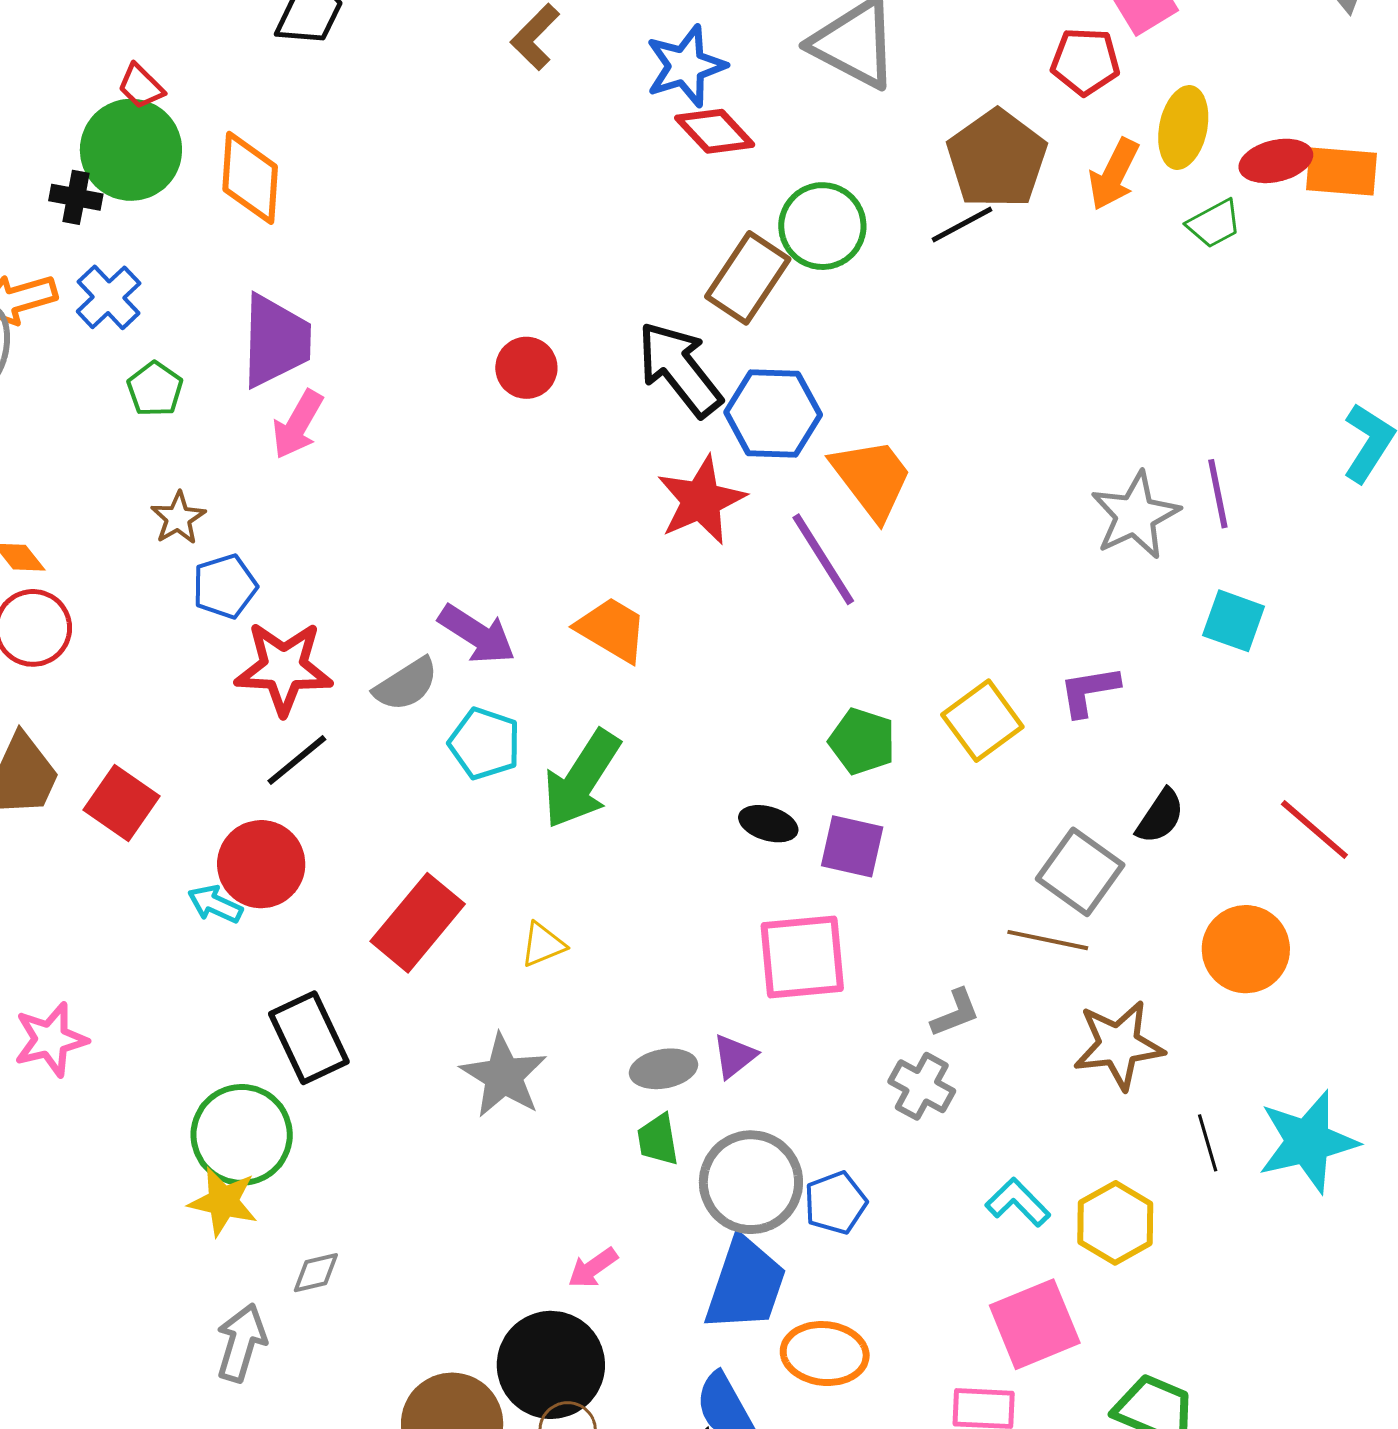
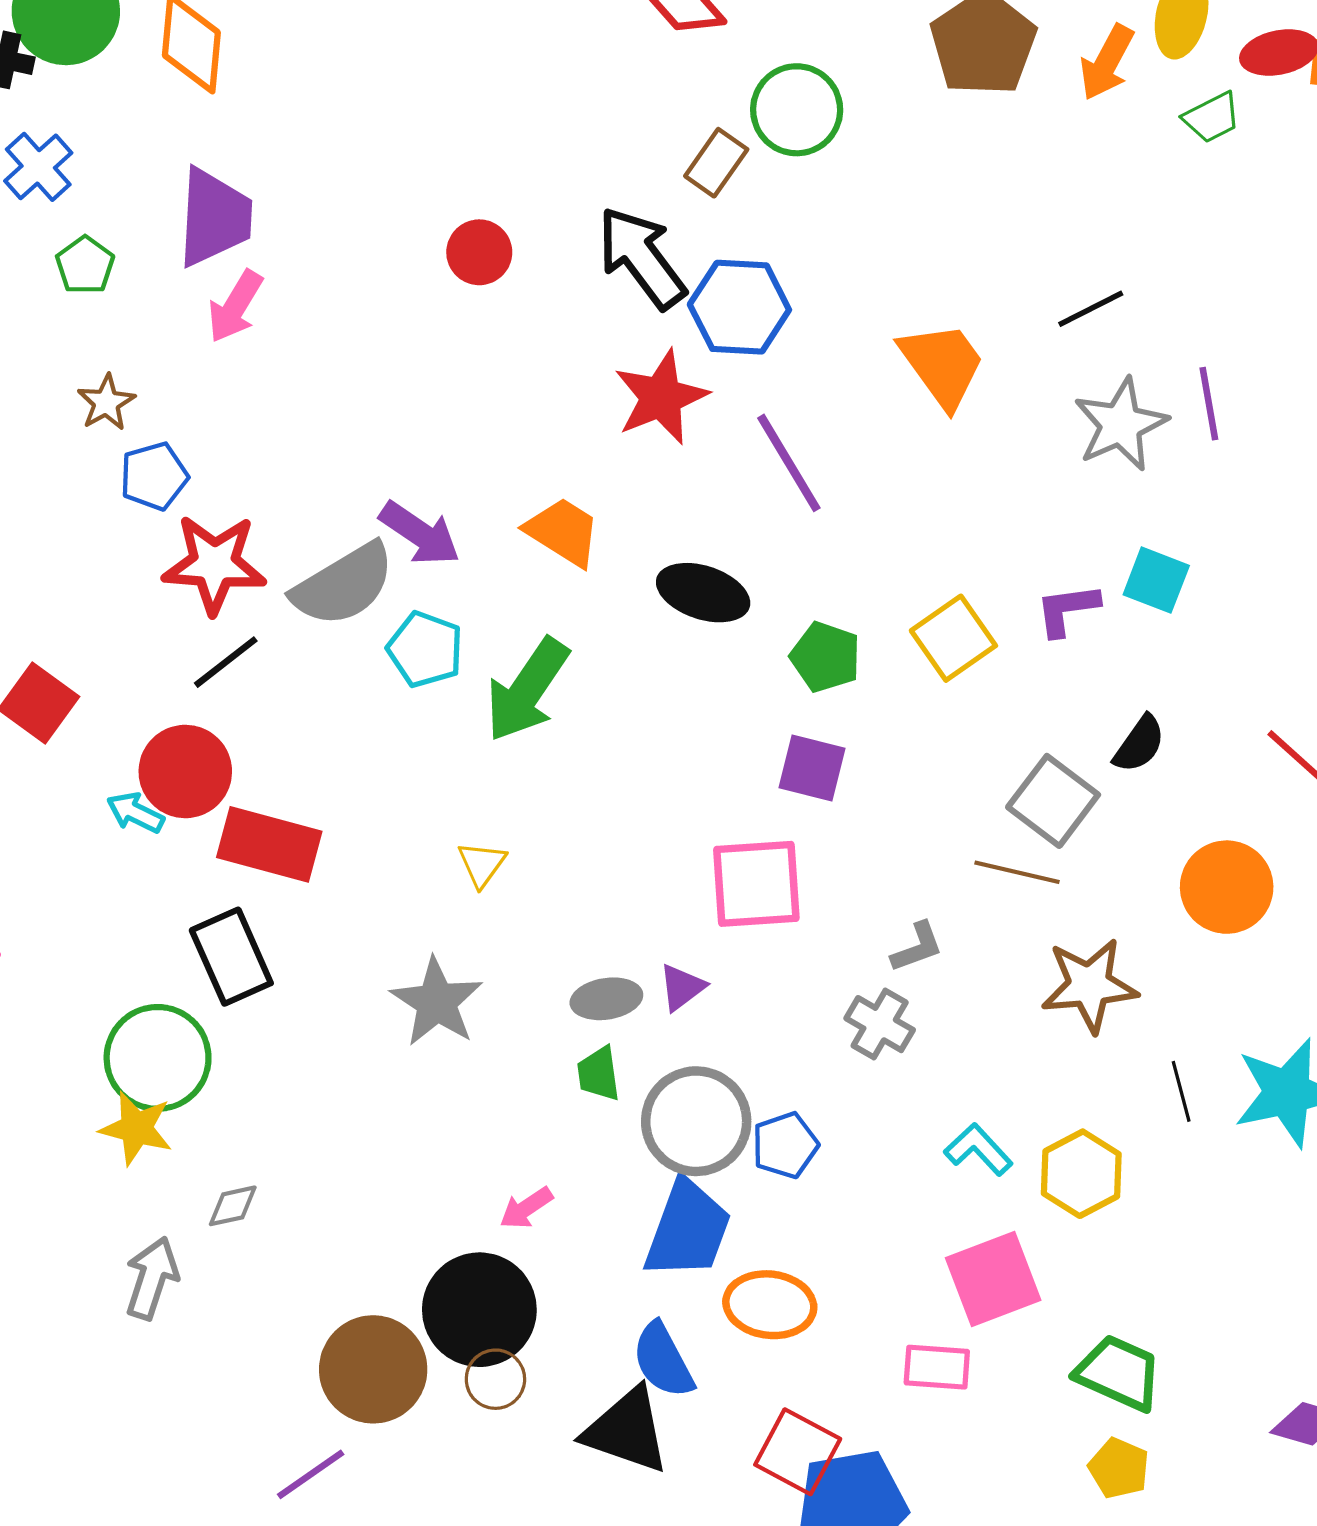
black line: (962, 224) -> (1091, 309), moved
brown rectangle: (748, 278) -> (716, 163), size x0.7
orange trapezoid: (872, 478) -> (942, 365), moved
cyan square: (1234, 621) -> (1156, 580), moved
gray semicircle: (406, 684) -> (343, 585), size x1.5
black ellipse: (768, 824) -> (703, 593), moved, size x1.5
red rectangle: (418, 923) -> (269, 844), moved, turned 64
yellow triangle: (543, 945) -> (482, 864), turned -33

